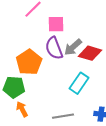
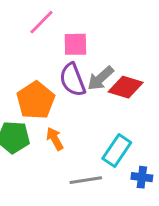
cyan rectangle: (79, 83) -> (117, 151), moved
orange arrow: (22, 109) -> (55, 139), moved

